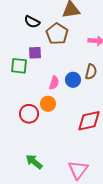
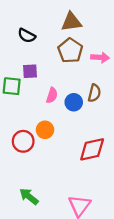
brown pentagon: (57, 34) -> (70, 51), moved
pink semicircle: (54, 83) -> (52, 95), moved

